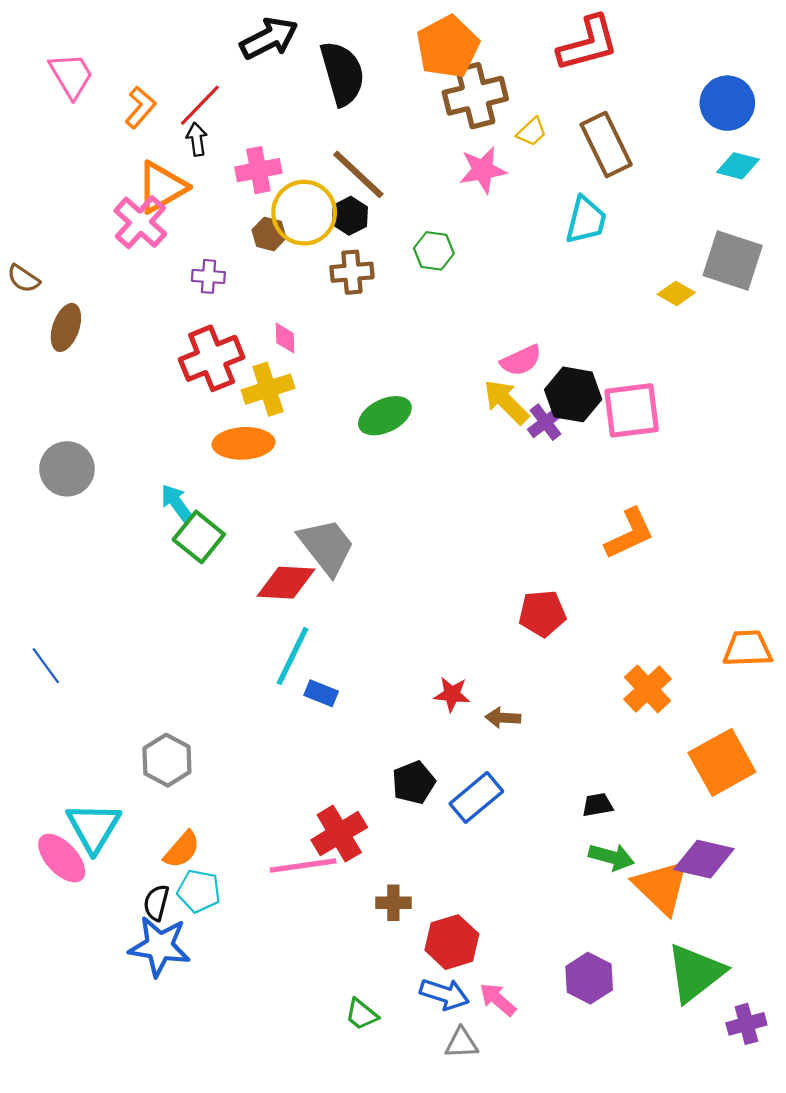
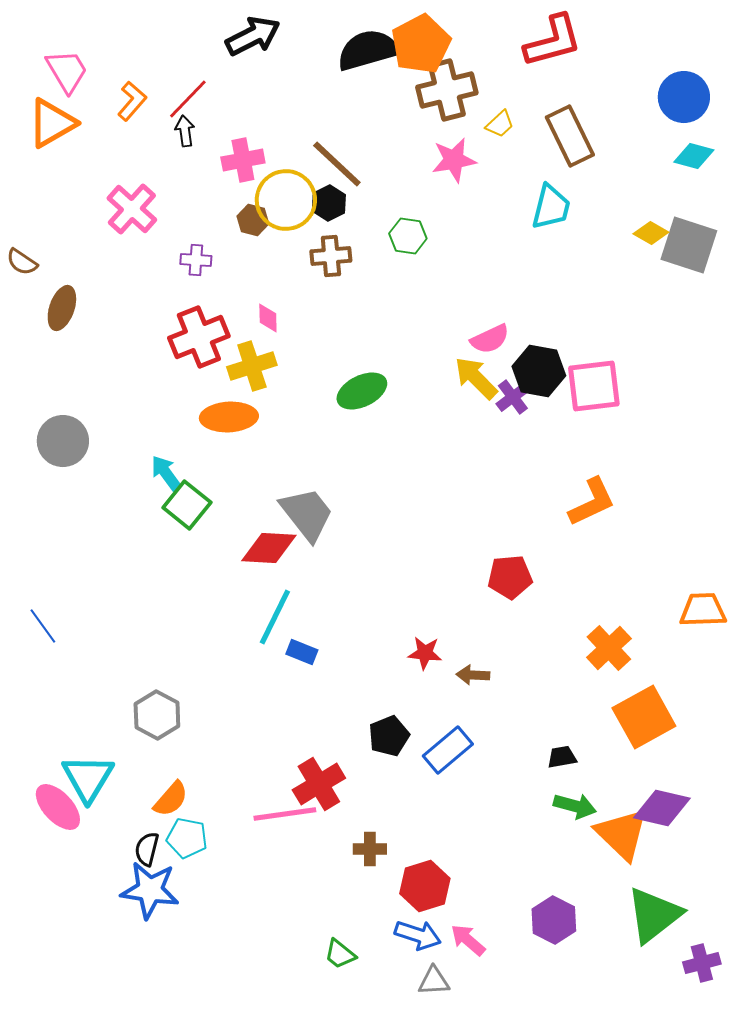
black semicircle: (342, 73) -> (368, 50), moved, turned -90
orange triangle: (162, 187) -> (52, 123), moved
yellow diamond: (676, 293) -> (651, 233), moved
orange square: (722, 762) -> (644, 717), moved

